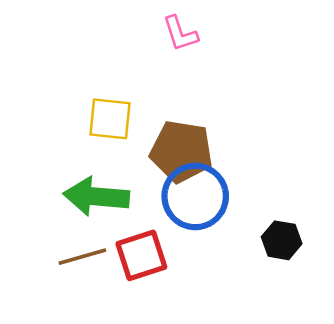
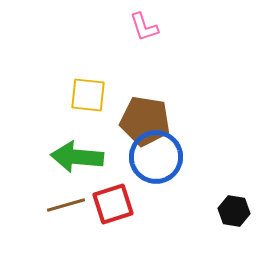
black hexagon: (282, 240) -> (234, 211), moved

